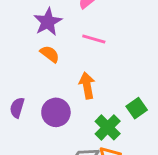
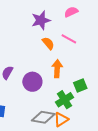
orange semicircle: (50, 54) -> (48, 43), moved
green square: (137, 108) -> (80, 85), moved

